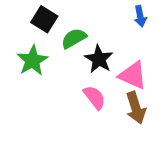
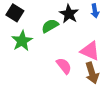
black square: (44, 19) -> (15, 13), moved
black star: (99, 59) -> (69, 14), moved

